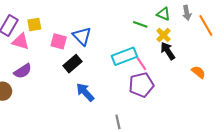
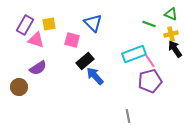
yellow cross: (164, 35) -> (171, 34), turned 32
blue triangle: (82, 36) -> (93, 23), moved
blue arrow: (85, 92) -> (95, 76), moved

